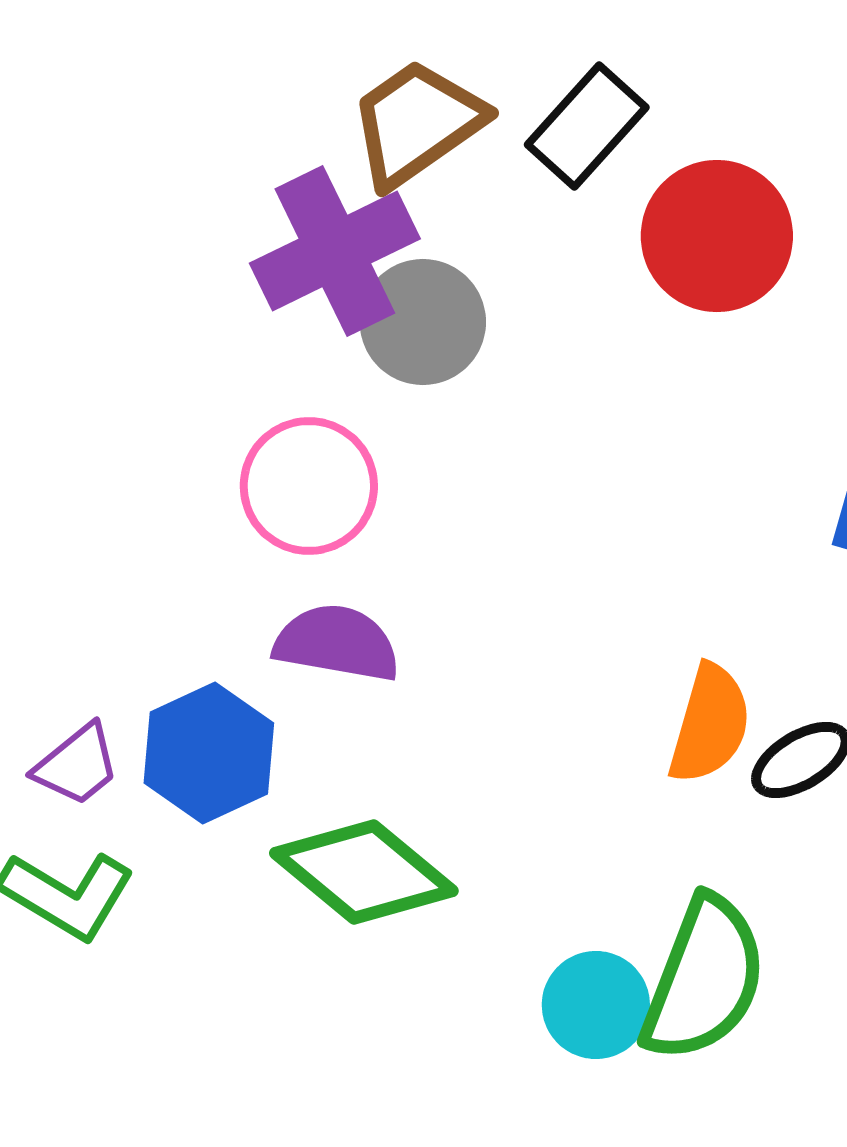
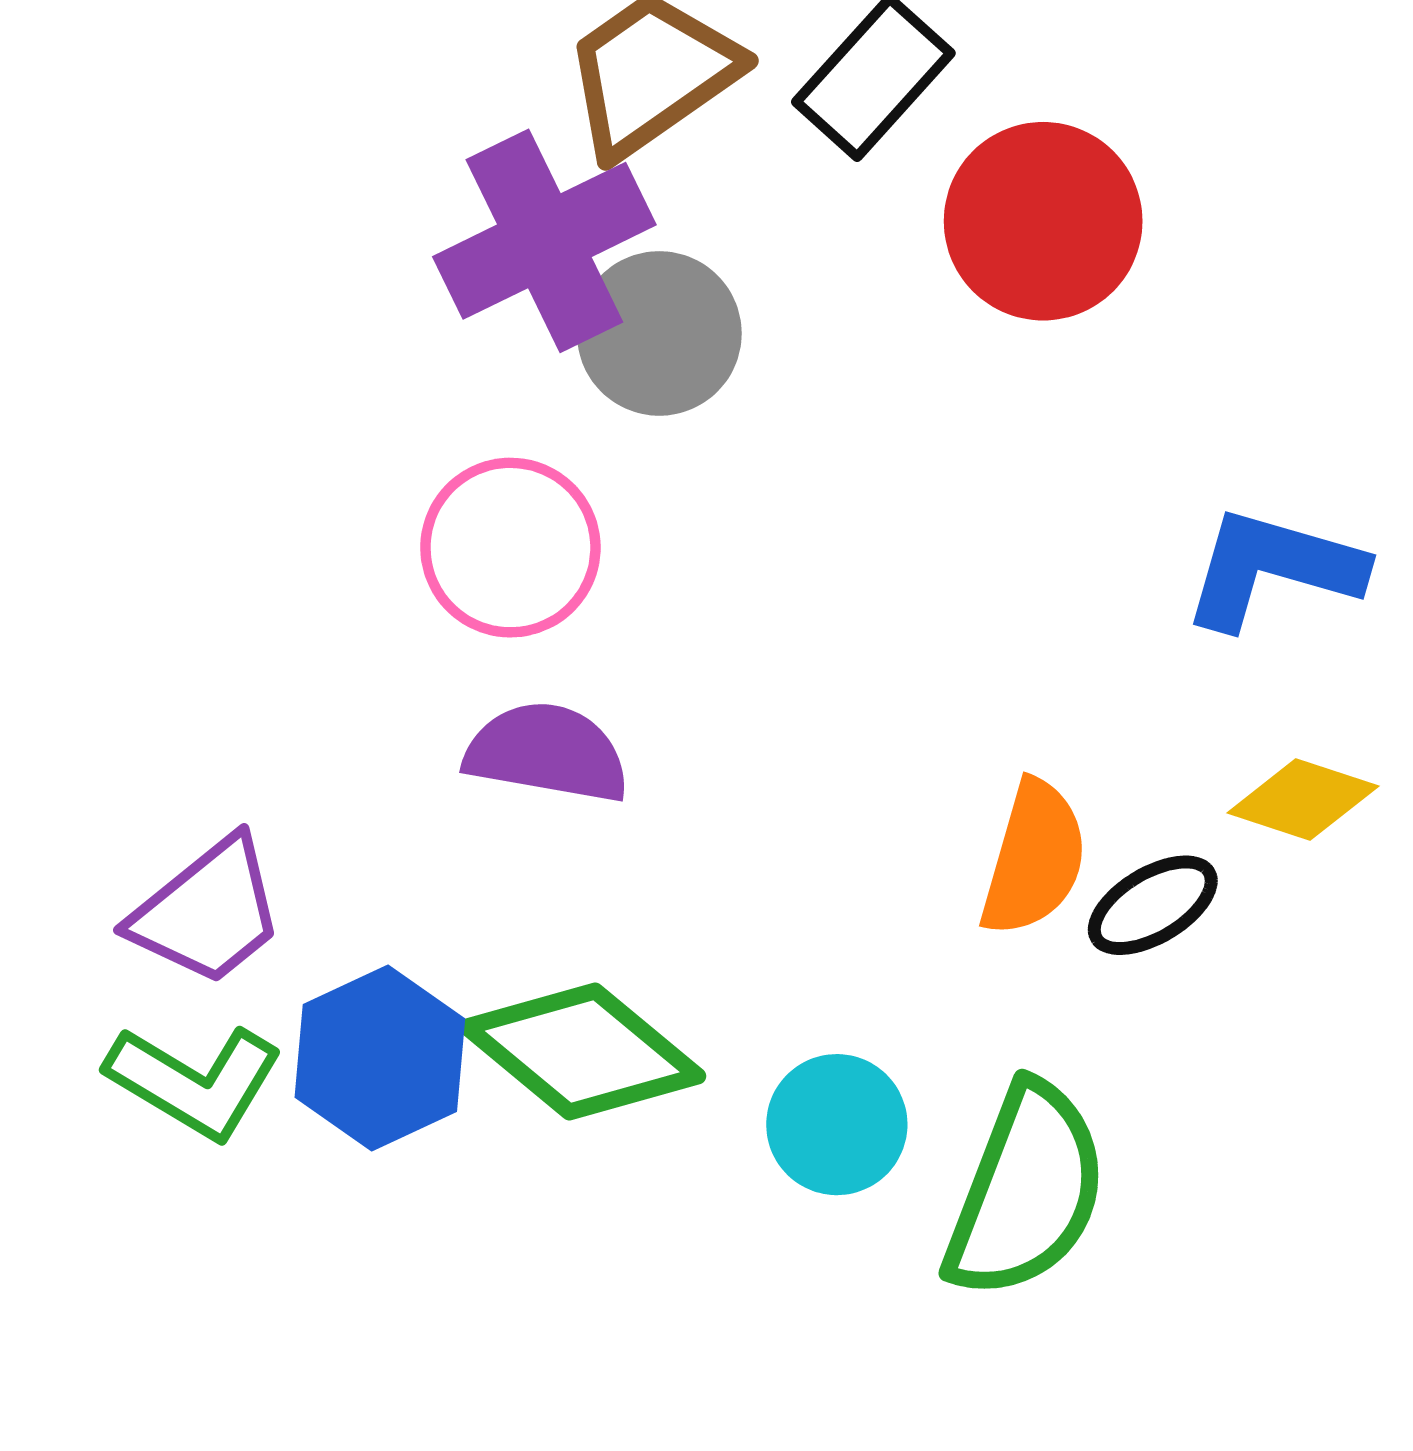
blue hexagon: (209, 753) -> (380, 1058), moved
purple trapezoid: (77, 765) -> (208, 912), size x1.4
cyan circle: (596, 1005) -> (837, 1125), moved

